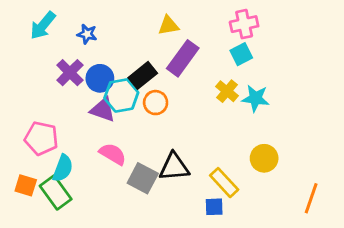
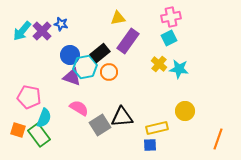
cyan arrow: (43, 25) -> (22, 31), moved
purple cross: (70, 73) -> (42, 31), moved
gray square: (143, 178) -> (100, 125), turned 30
yellow rectangle: (224, 183) -> (157, 128), turned -60

